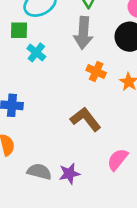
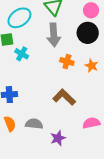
pink semicircle: (118, 160) -> (91, 123), turned 48
gray semicircle: (39, 172) -> (34, 124), moved

